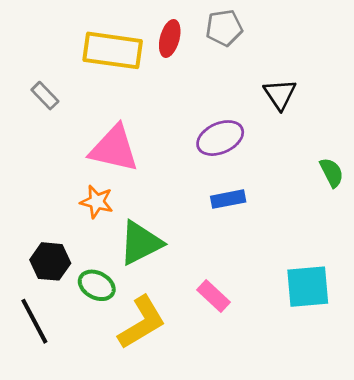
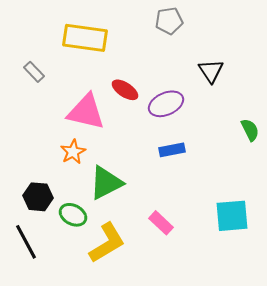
red ellipse: (170, 38) -> (125, 90), moved, turned -72
orange star: (97, 202) -> (73, 152), turned 30

